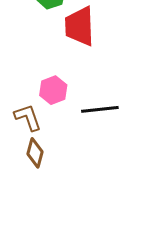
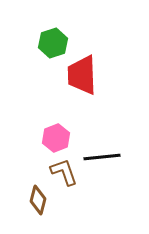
brown L-shape: (28, 117) -> (64, 172), moved

